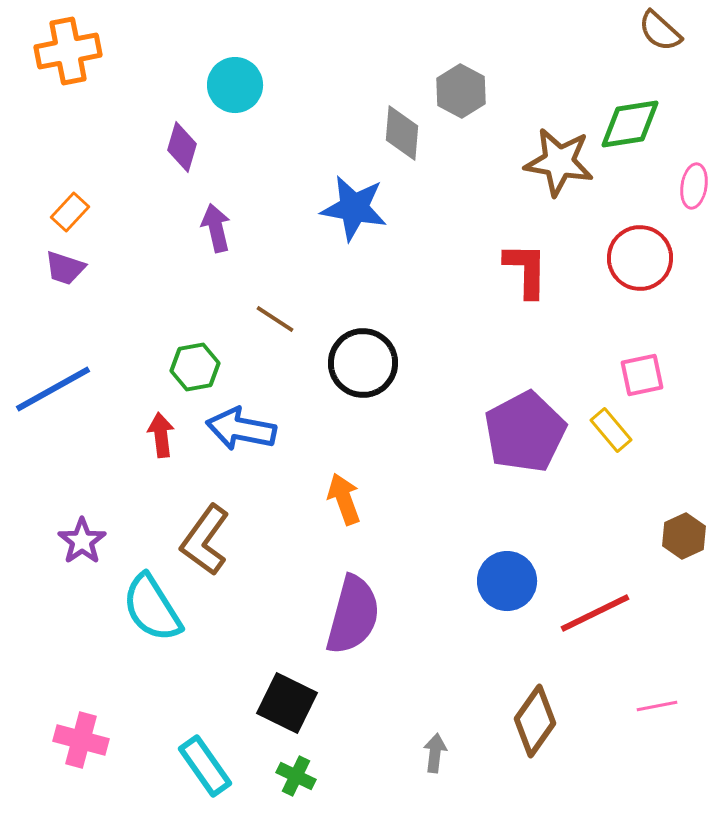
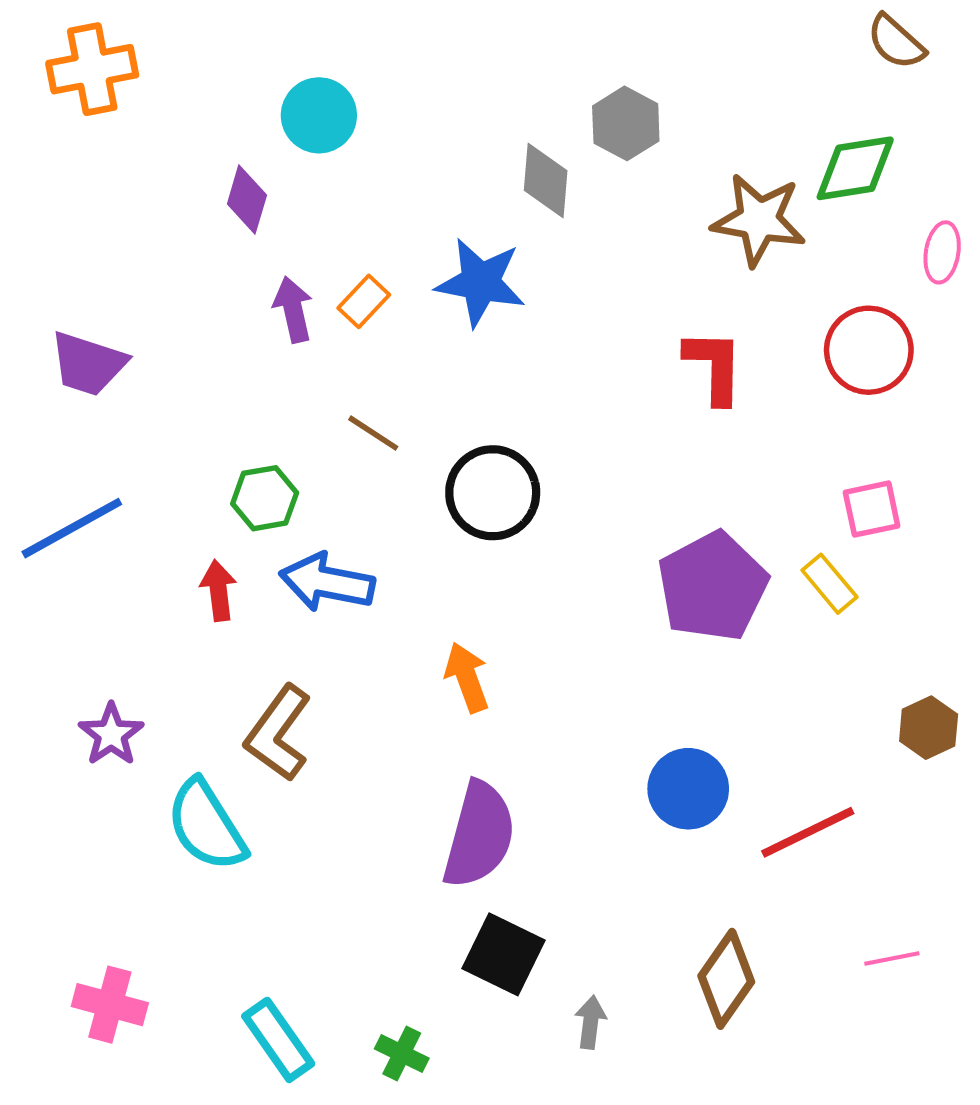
orange rectangle: (70, 212) -> (364, 301), moved
purple trapezoid: (65, 268) -> (88, 364), size x1.4
black square: (287, 703) -> (504, 954), moved

